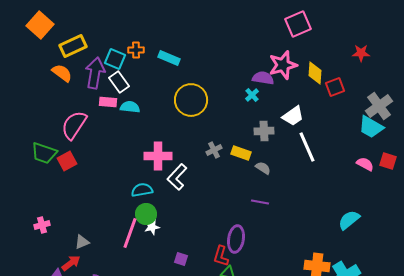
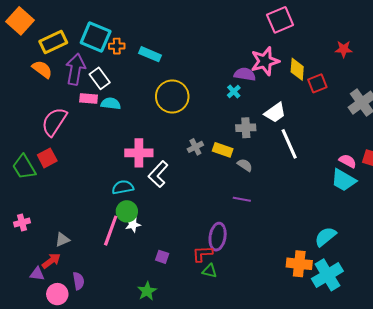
cyan square: (115, 59) -> (96, 37), moved, size x1.4
cyan trapezoid: (371, 127) -> (344, 180), moved
green trapezoid: (44, 153) -> (24, 167), moved, turned 40
cyan semicircle: (349, 220) -> (325, 237), moved
red L-shape: (221, 256) -> (202, 254), turned 70

